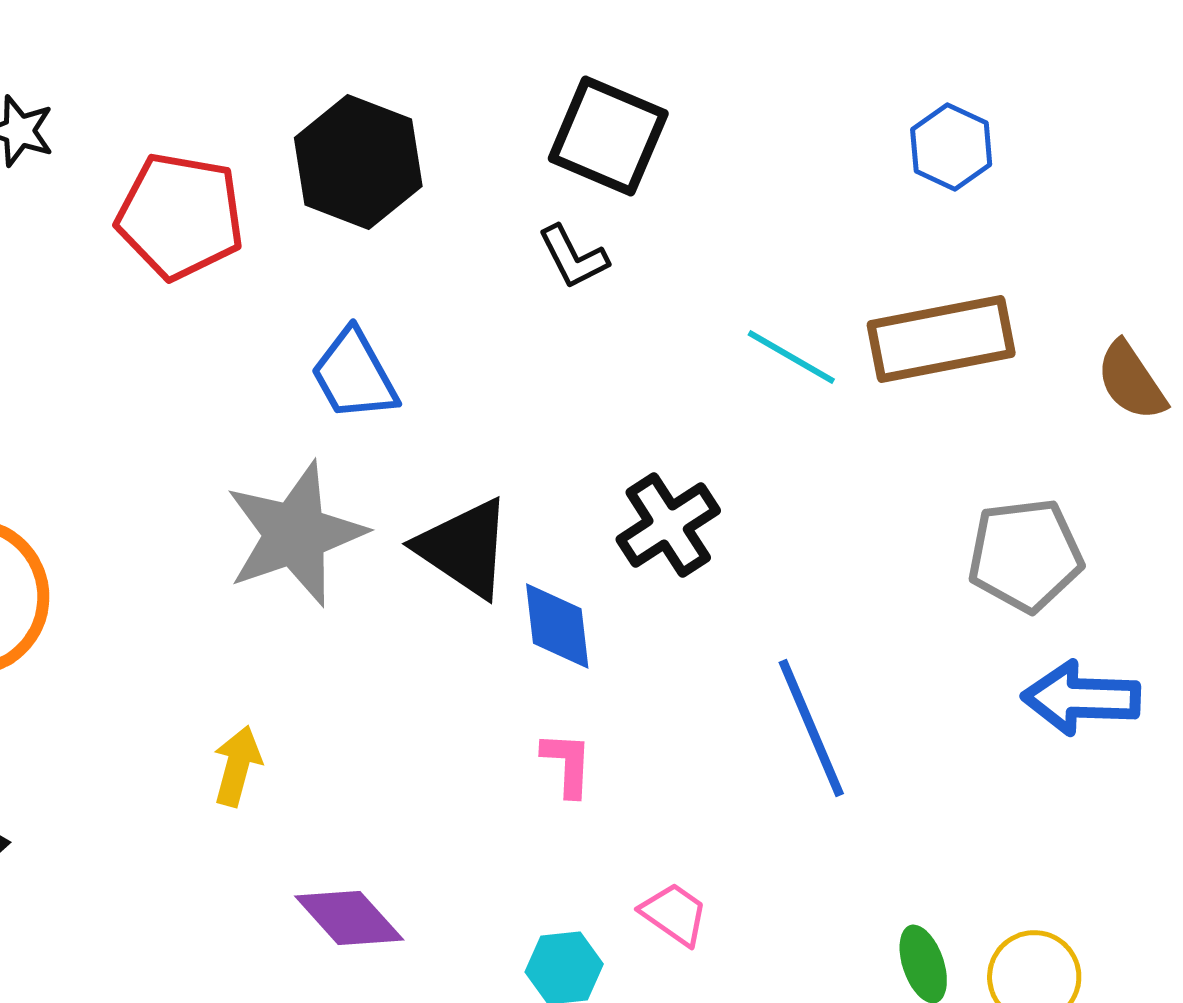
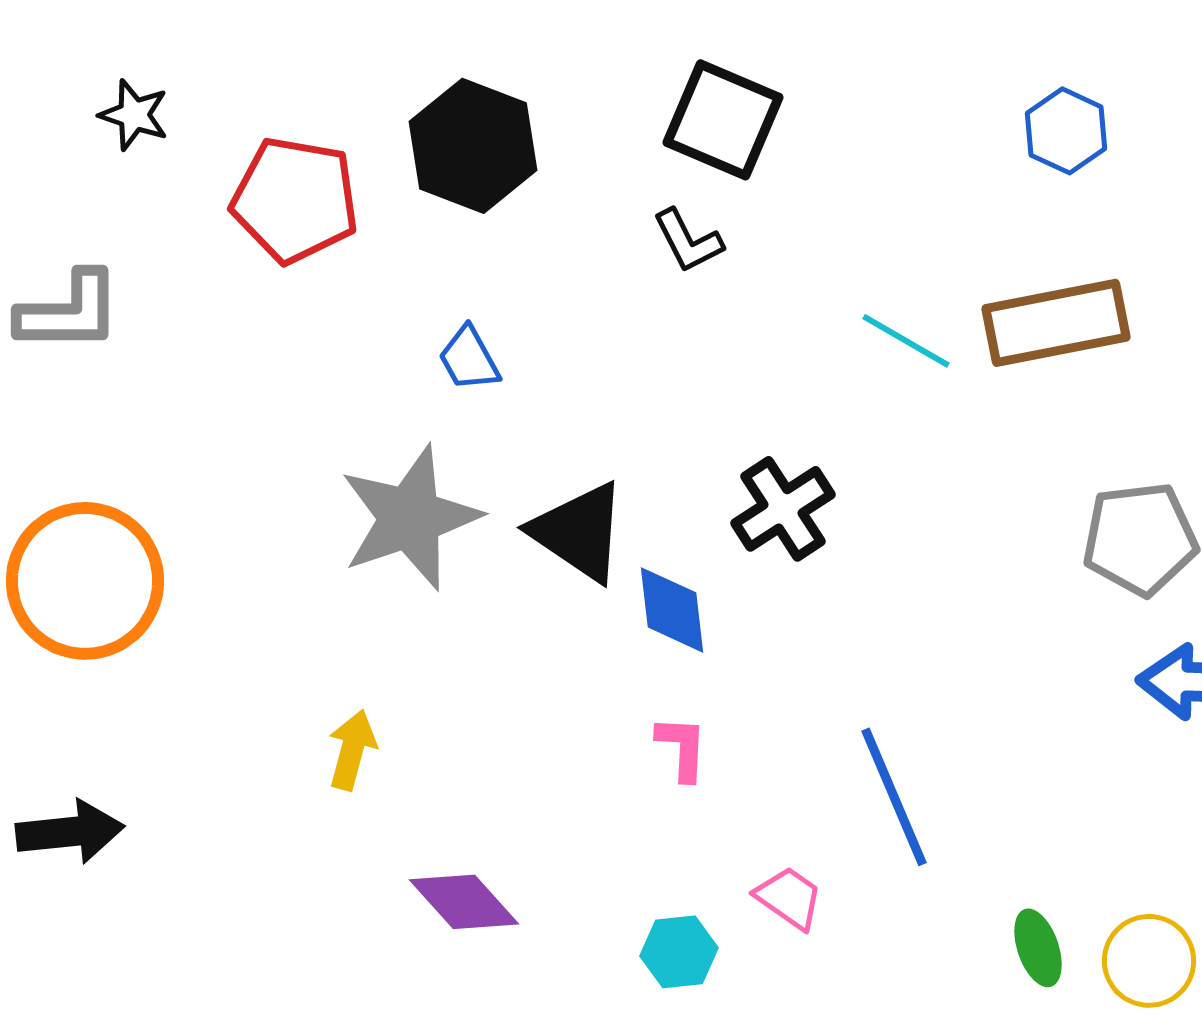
blue trapezoid: (354, 375) -> (469, 359), size x0.7
blue line: (811, 728) -> (894, 797), moved

